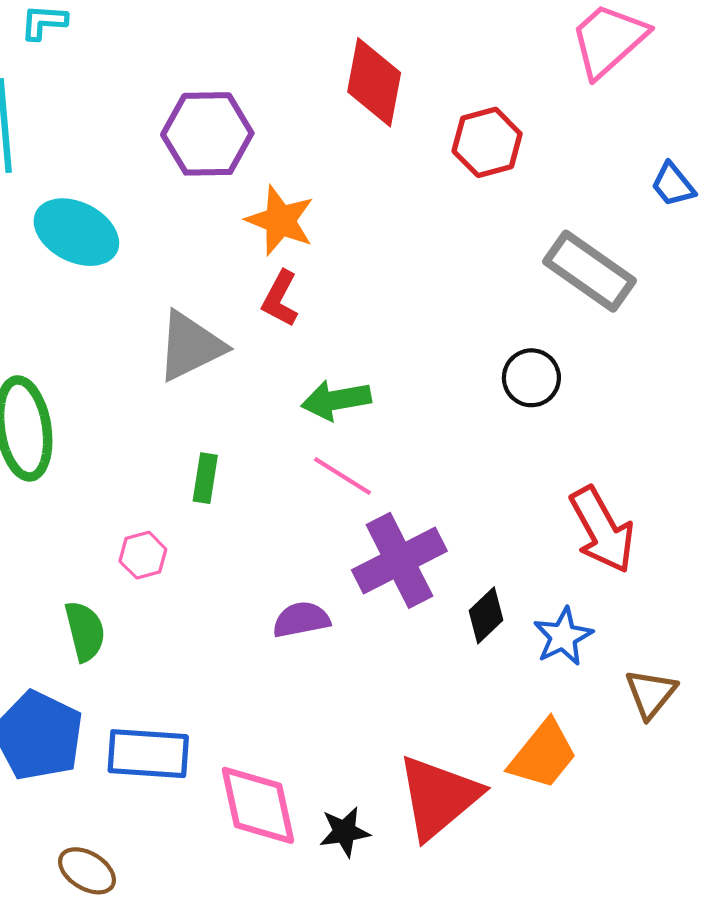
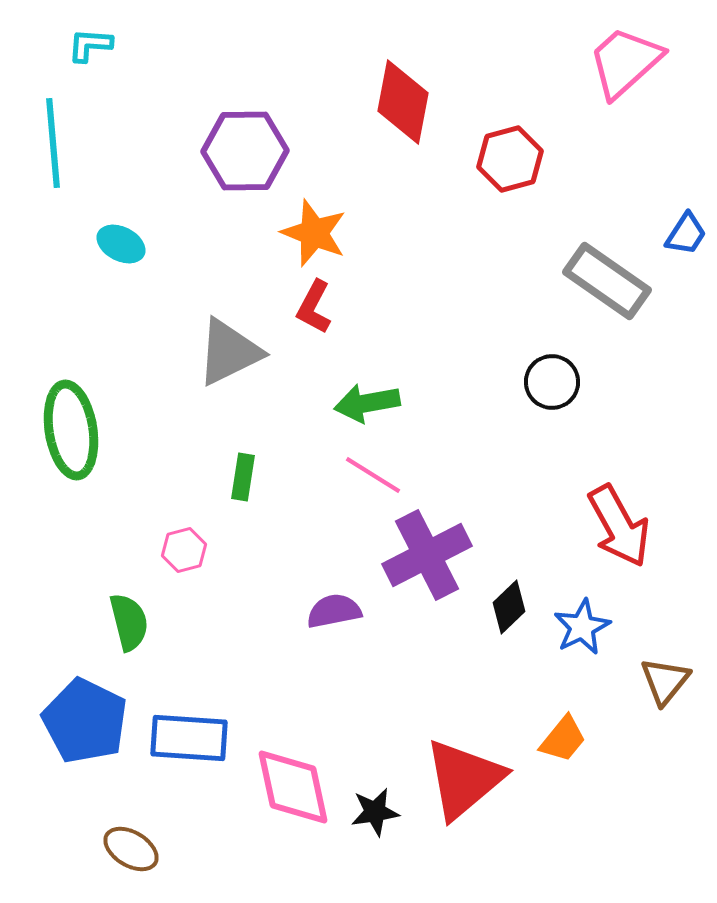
blue trapezoid: (673, 185) -> (686, 234), moved, turned -108
cyan ellipse: (76, 232) -> (121, 244), size x0.6
orange trapezoid: (543, 755) -> (563, 739), size x0.7

